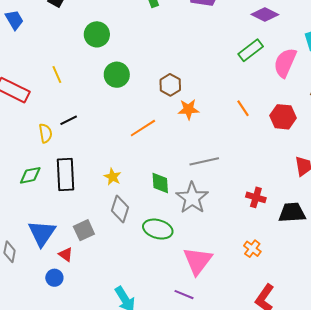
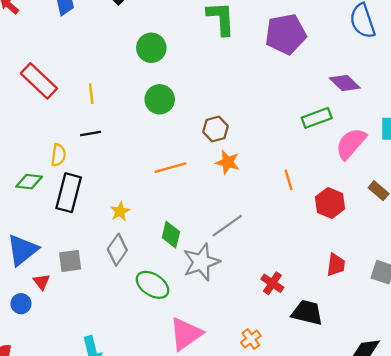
yellow line: (57, 75) -> (91, 94), moved
yellow semicircle: (45, 133) -> (58, 155), moved
gray line: (204, 161) -> (227, 226), turned -40

